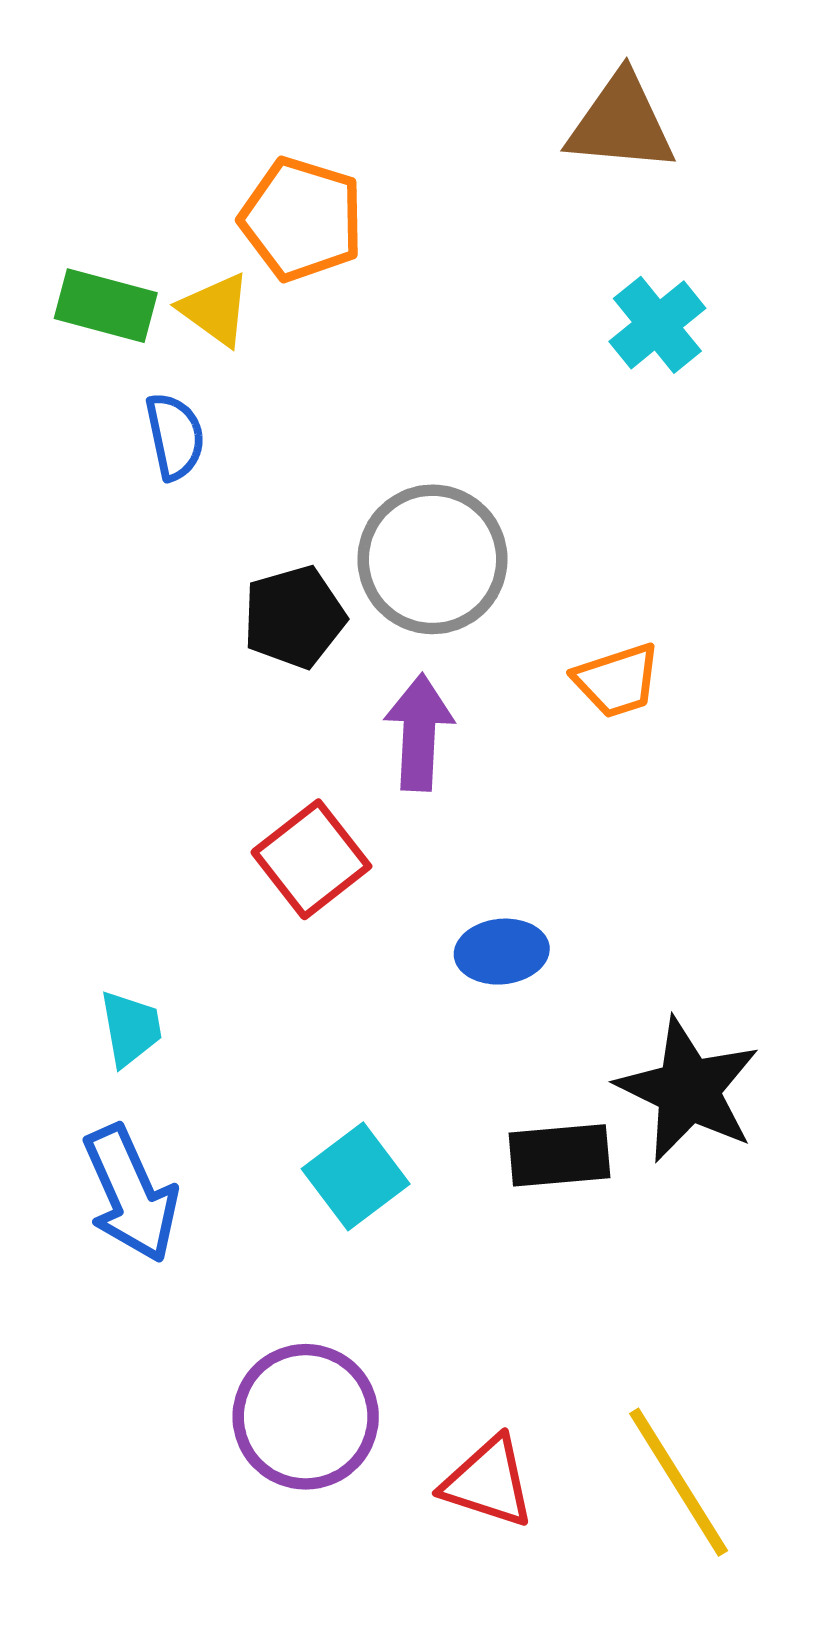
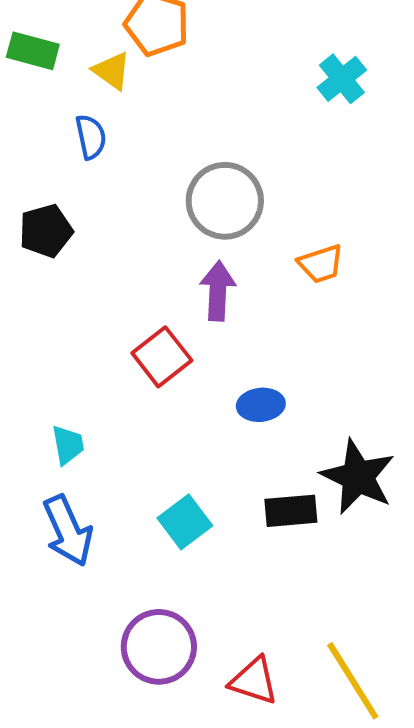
green rectangle: (106, 306) -> (33, 51), moved
black pentagon: (294, 617) -> (46, 231), moved

